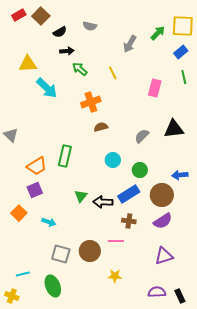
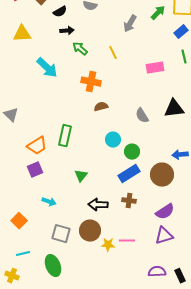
yellow triangle: (28, 64) -> (22, 34), moved
pink rectangle: (155, 88) -> (155, 68), turned 66
orange cross: (91, 102) -> (91, 82), turned 30
gray semicircle: (142, 136) -> (142, 116), turned -77
green circle: (140, 170) -> (132, 152), moved
black arrow: (103, 202) -> (98, 205), moved
orange square: (19, 213) -> (19, 221), moved
purple semicircle: (163, 221) -> (165, 212), moved
pink line: (116, 241) -> (127, 241), moved
yellow star: (115, 276) -> (108, 245), moved

